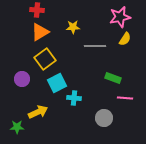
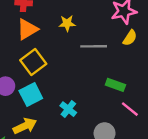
cyan square: (57, 83) -> (31, 95), moved
cyan cross: (74, 98) -> (68, 109), turned 32
pink line: (125, 98) -> (130, 109), turned 35

